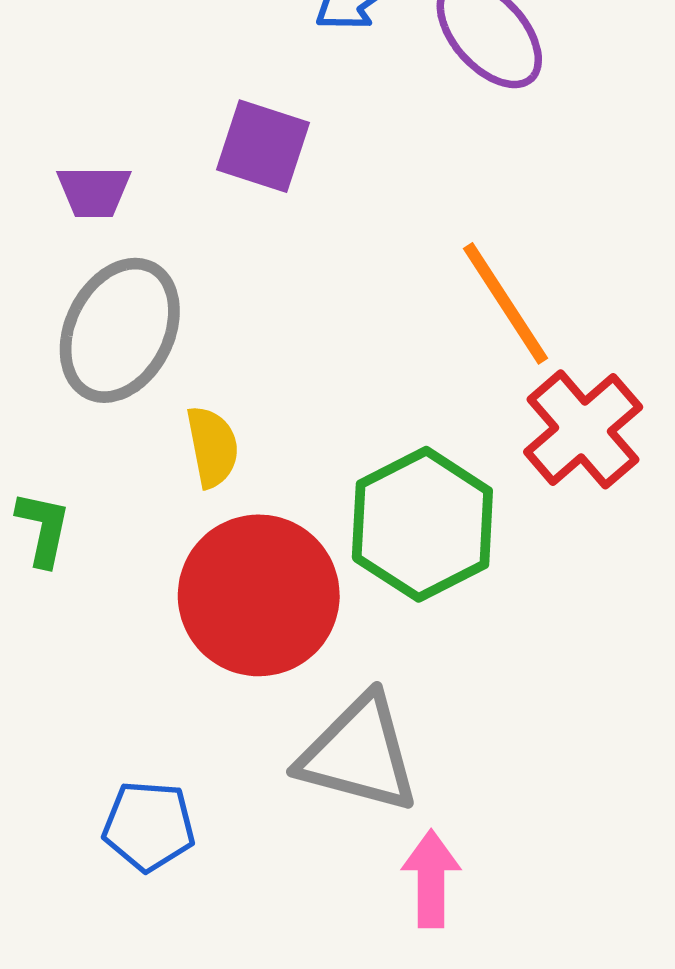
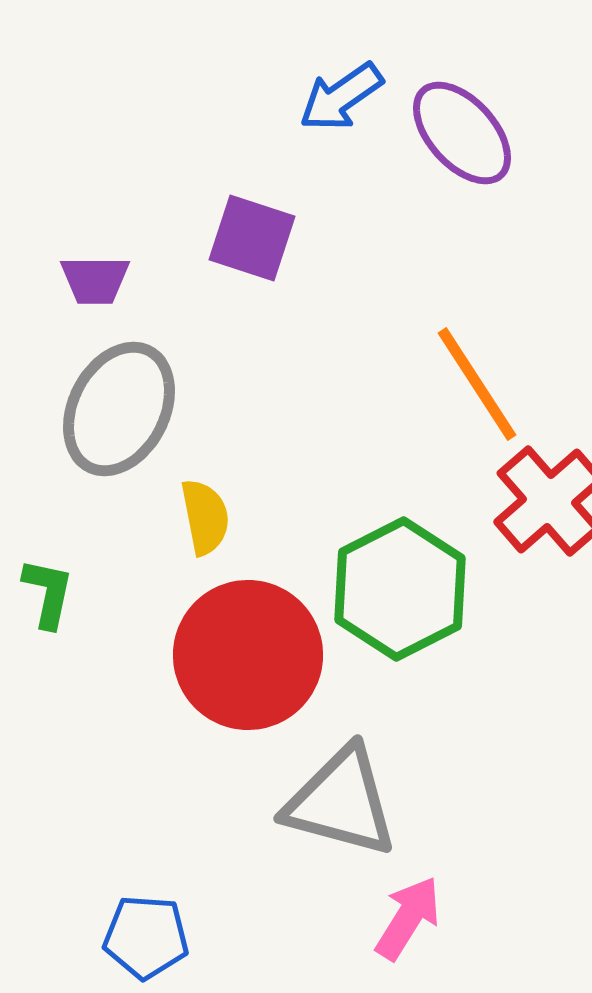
blue pentagon: (149, 826) -> (146, 937), moved
pink arrow: (431, 879) -> (408, 918), turned 32

